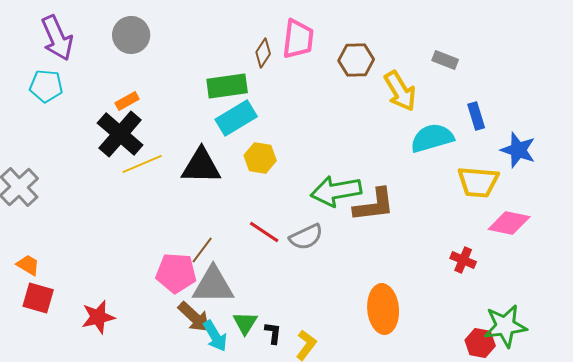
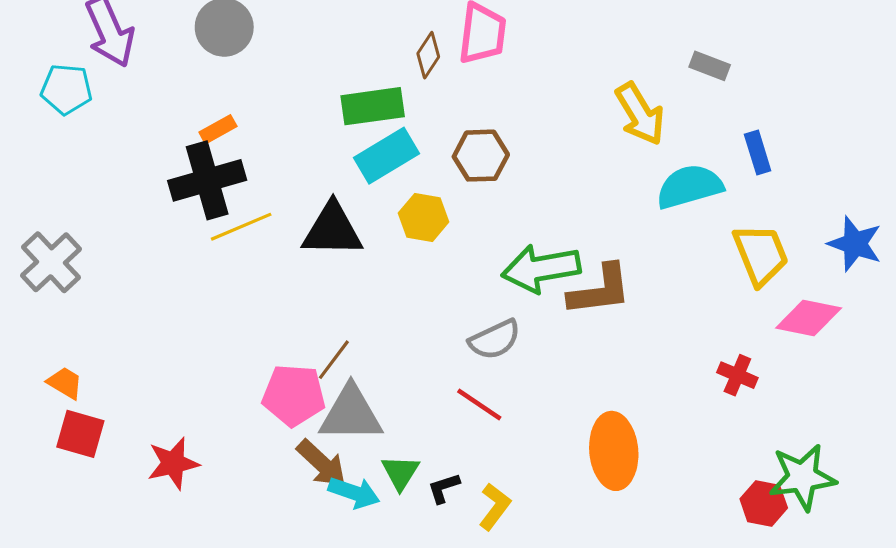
brown hexagon: (356, 60) -> (481, 156), moved
cyan pentagon: (46, 86) -> (66, 89), moved
black cross: (120, 134) -> (207, 180), turned 33
blue star: (518, 150) -> (855, 244), moved
yellow trapezoid: (478, 182) -> (761, 255), turned -117
red line: (264, 232) -> (479, 405), moved
black L-shape: (273, 333) -> (444, 488), turned -115
cyan arrow: (215, 336) -> (354, 493), turned -40

